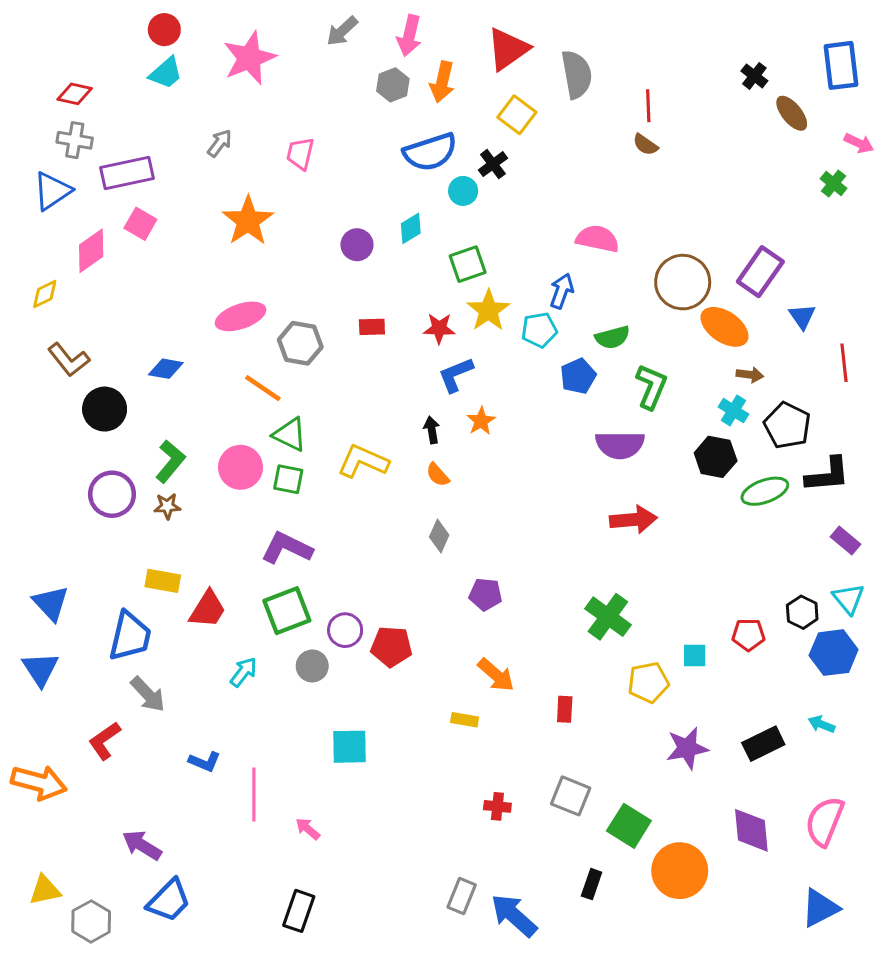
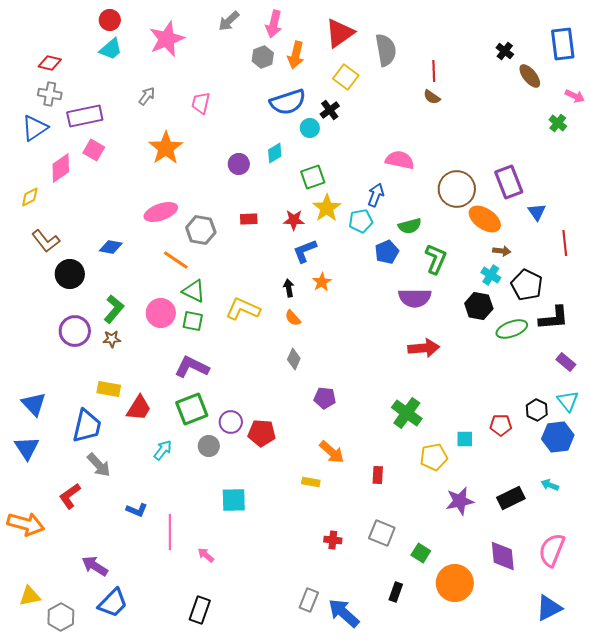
purple rectangle: (760, 272) -> (509, 182), turned -56
green square: (629, 826) -> (421, 553), size x0.7

